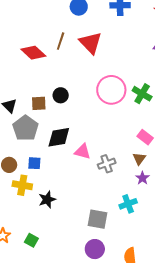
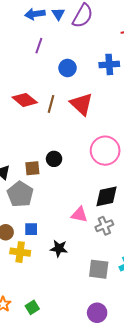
red diamond: (33, 53) -> (25, 100), moved
black diamond: (59, 137) -> (106, 196), moved
black star: (47, 199) -> (59, 248), moved, turned 30
gray square: (98, 219) -> (99, 269), moved
green square: (31, 240) -> (32, 307), turned 32

